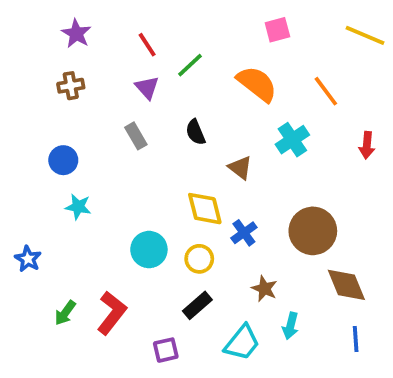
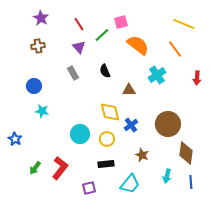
pink square: (277, 30) -> (121, 22), moved
yellow line: (365, 35) -> (184, 24), moved
brown triangle: (240, 168) -> (129, 90), turned -40
brown diamond: (346, 285) -> (186, 153), turned 30
black rectangle: (197, 305) -> (106, 164), turned 35
cyan arrow: (290, 326) -> (167, 176), moved

